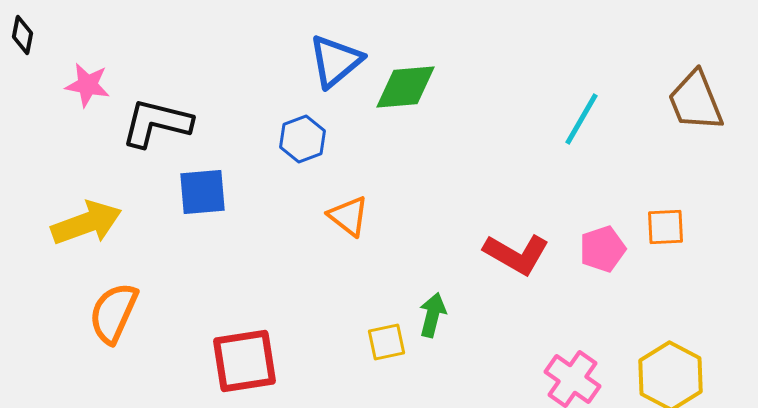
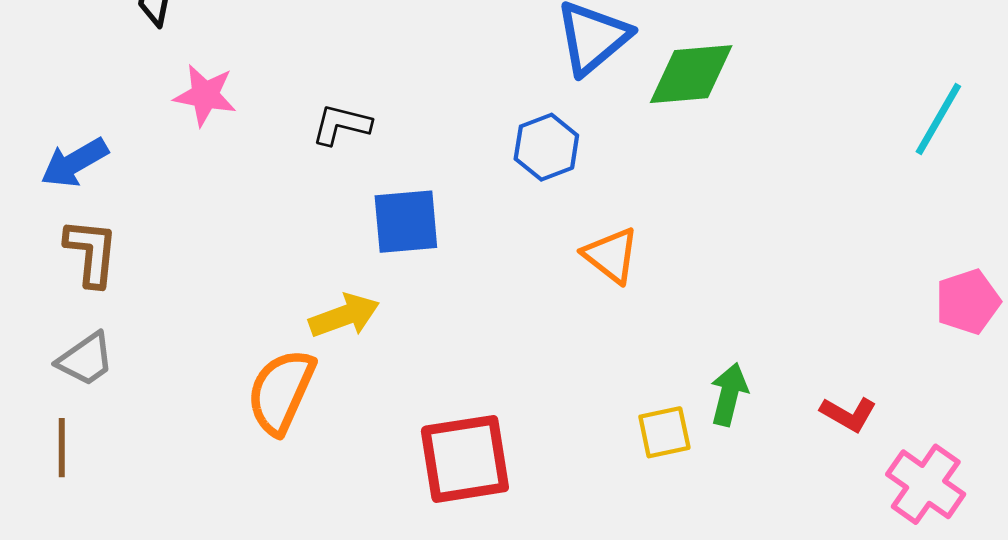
pink star: (87, 85) -> (205, 95), moved
black L-shape: (156, 123) -> (341, 125), size x0.6
yellow arrow: (86, 223) -> (344, 316), moved, size x0.7
red L-shape: (516, 254) -> (848, 414), moved, size x0.6

